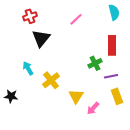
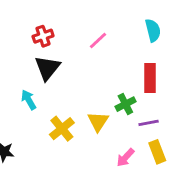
red cross: (30, 16) -> (43, 36), moved
cyan arrow: (28, 68) -> (29, 100), moved
yellow triangle: (76, 96) -> (98, 121), moved
pink arrow: (93, 108) -> (125, 158), moved

